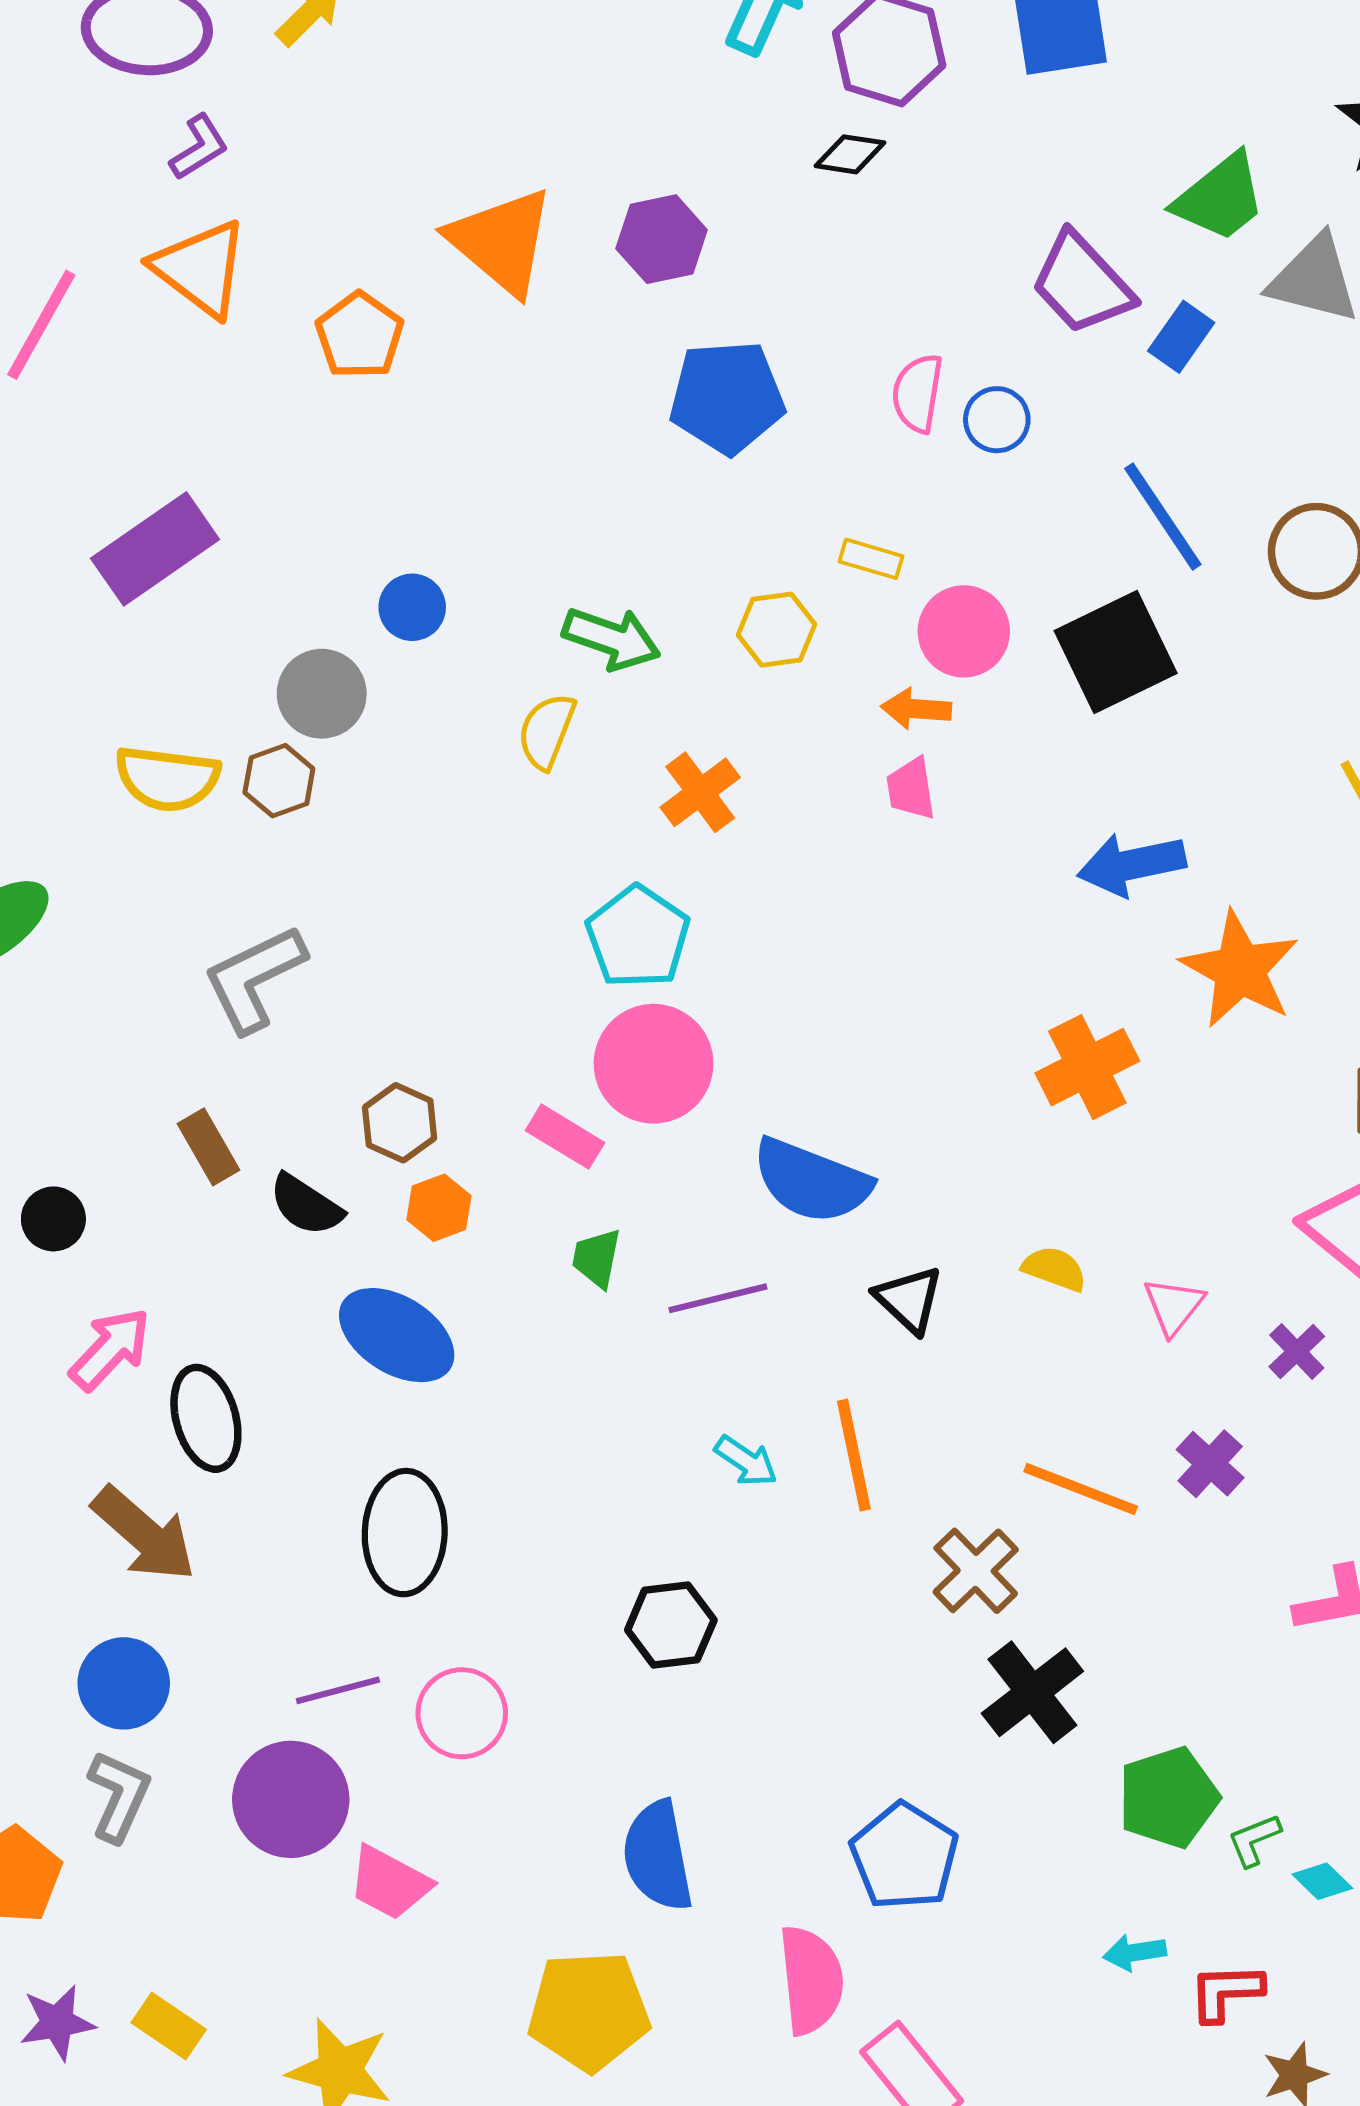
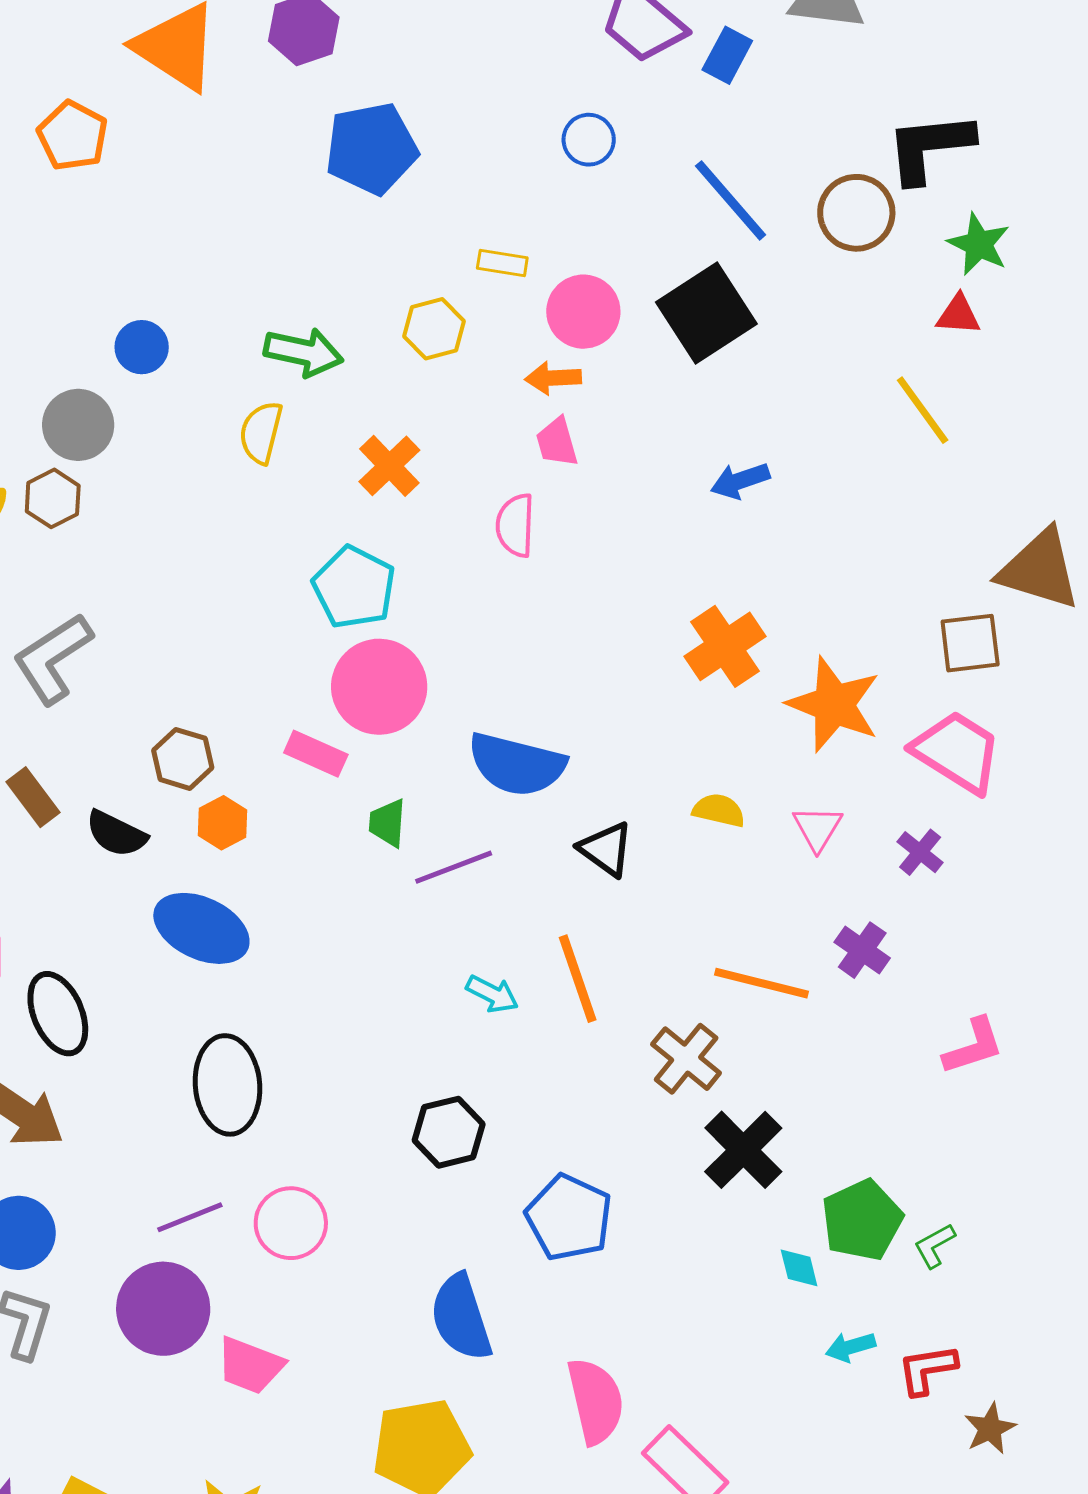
pink semicircle: (918, 393) -> (515, 525), moved
blue arrow: (1132, 865) -> (740, 481), size x0.7
orange star: (1240, 969) -> (834, 704), moved
green trapezoid: (597, 1258) -> (388, 823), moved
blue pentagon: (904, 1856) -> (569, 1217), moved
cyan diamond: (1322, 1881) -> (799, 1268), moved, turned 39

